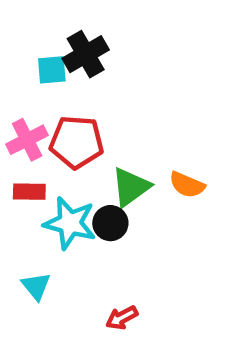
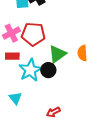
orange semicircle: (187, 185) -> (82, 53), turned 63
cyan star: (70, 223) -> (30, 70), turned 30

